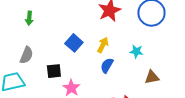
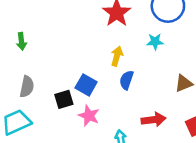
blue square: (74, 43) -> (86, 85), moved
cyan star: (136, 51) -> (155, 42), moved

